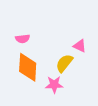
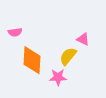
pink semicircle: (23, 39) -> (15, 32), moved

